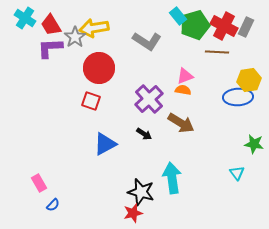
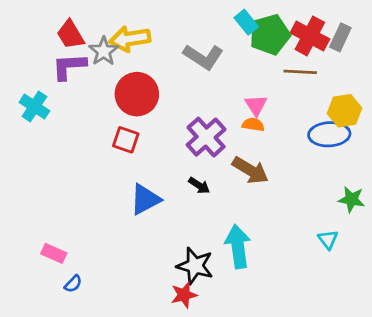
cyan cross: (25, 18) -> (34, 107), moved
pink triangle: (185, 76) -> (256, 105), turned -42
pink rectangle: (39, 183) -> (54, 253), turned -36

